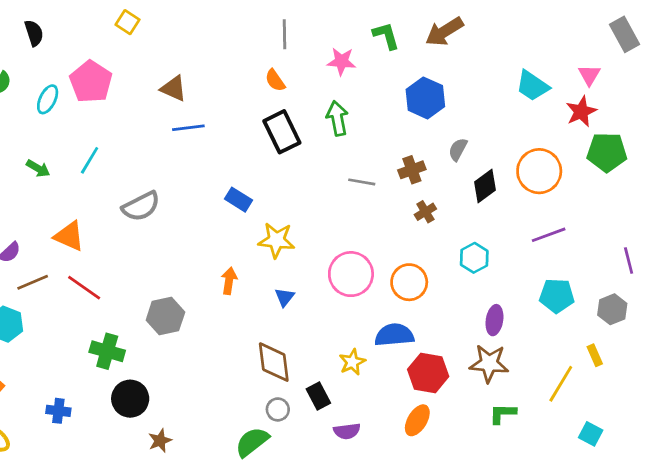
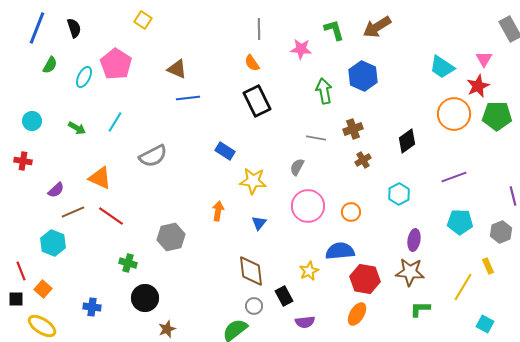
green arrow: (337, 118) -> (324, 91), moved
gray semicircle: (458, 149) -> (297, 167), moved
orange circle: (539, 171) -> (454, 114), moved
orange circle: (409, 282) -> (351, 212), size x0.7
green cross: (107, 351) -> (128, 263), size x0.7

